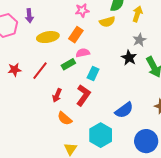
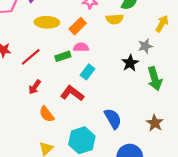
yellow arrow: (137, 14) -> (162, 24), moved
red arrow: (57, 95) -> (35, 87), moved
red L-shape: (83, 95) -> (72, 93), turned -100
blue semicircle: (124, 110) -> (113, 119), turned -96

